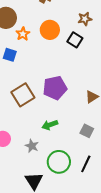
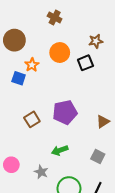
orange star: (23, 34) -> (32, 65), moved
black square: (75, 40) -> (85, 63), turned 35
brown square: (23, 95) -> (32, 119), size x0.7

